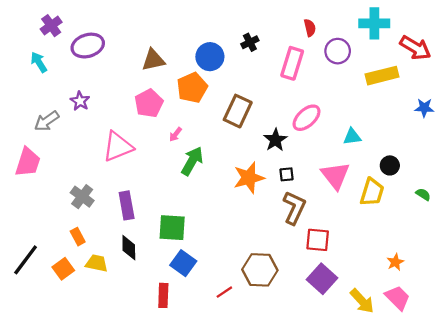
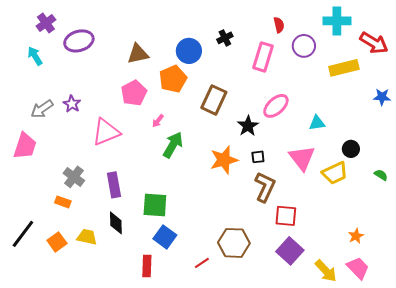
purple star: (80, 101) -> (72, 104), moved
yellow trapezoid: (372, 192) -> (335, 173), turned 48
orange rectangle: (78, 237) -> (63, 202), moved, turned -42

